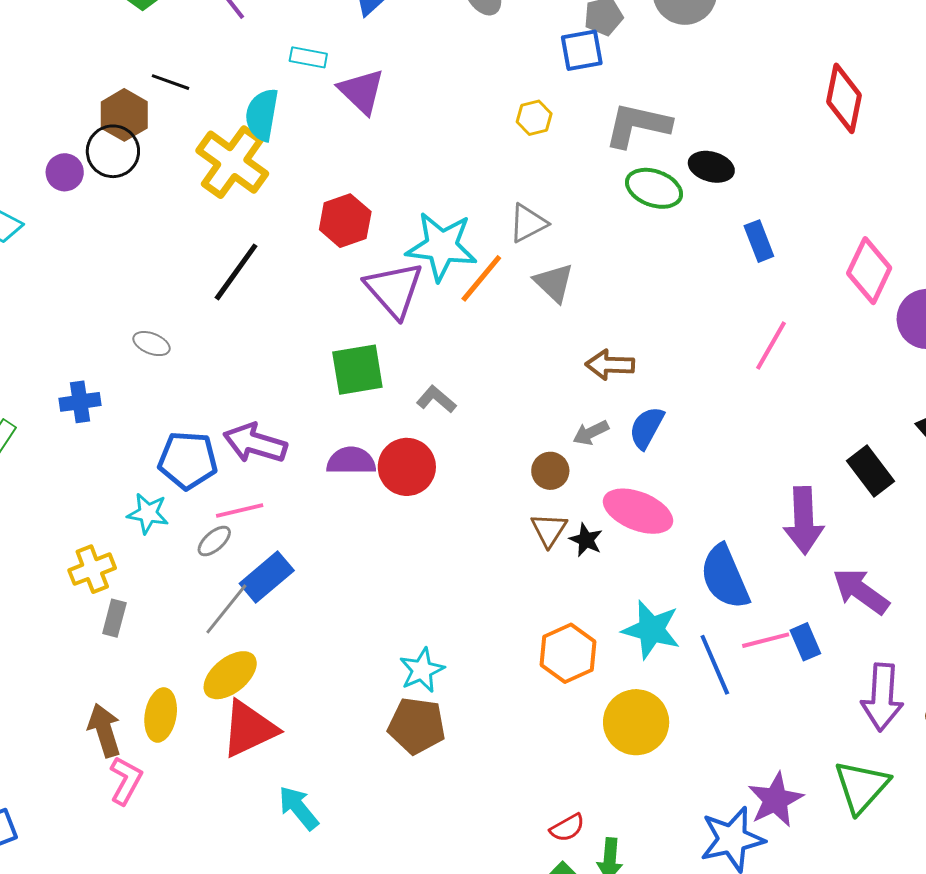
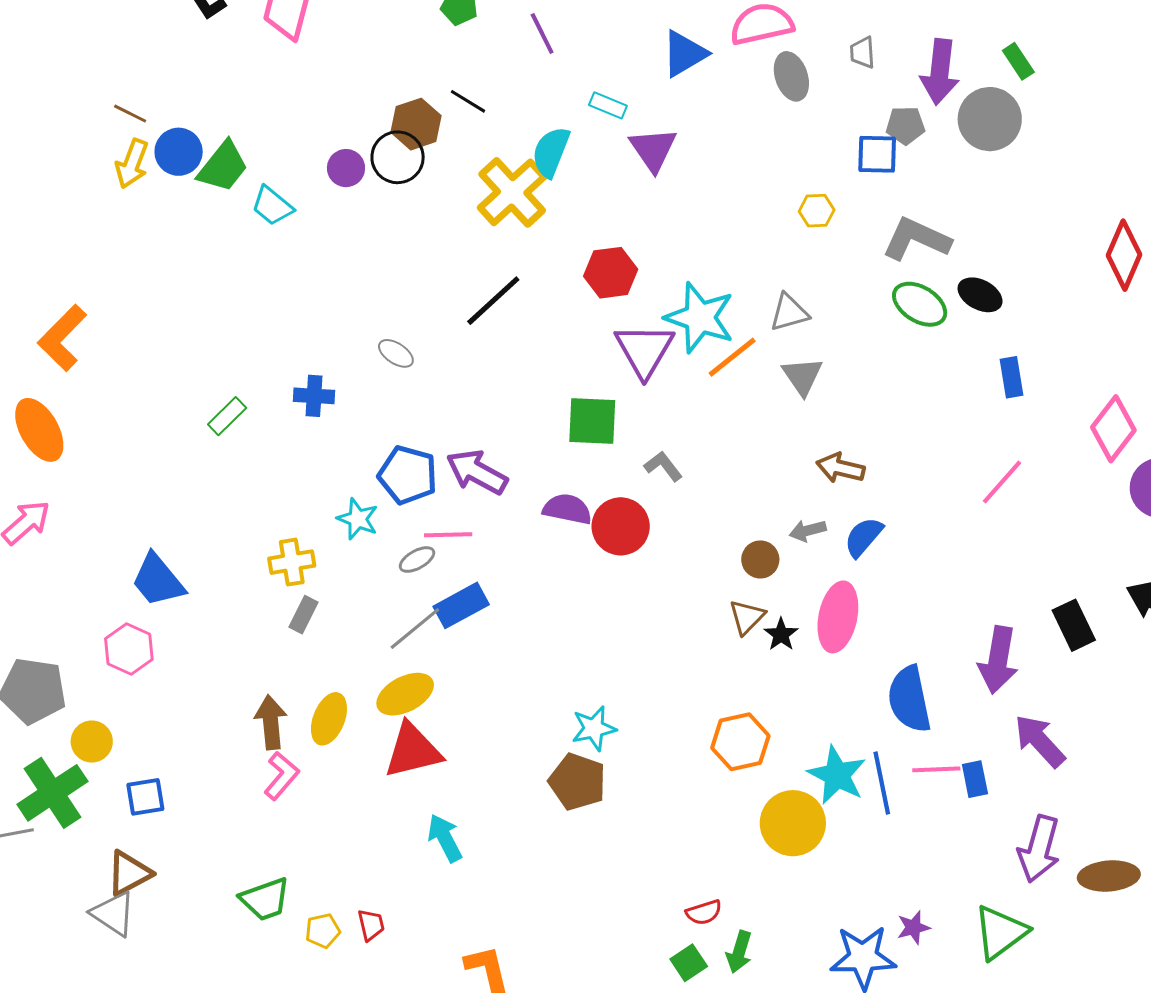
pink ellipse: (638, 511) -> (838, 617), turned 68
cyan star: (651, 630) -> (837, 775), moved
purple star: (775, 800) -> (913, 928), size x0.6

